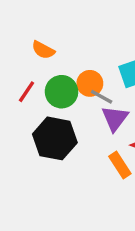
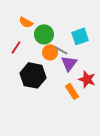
orange circle: (90, 83) -> (50, 52), moved
green circle: (62, 92) -> (44, 34), moved

